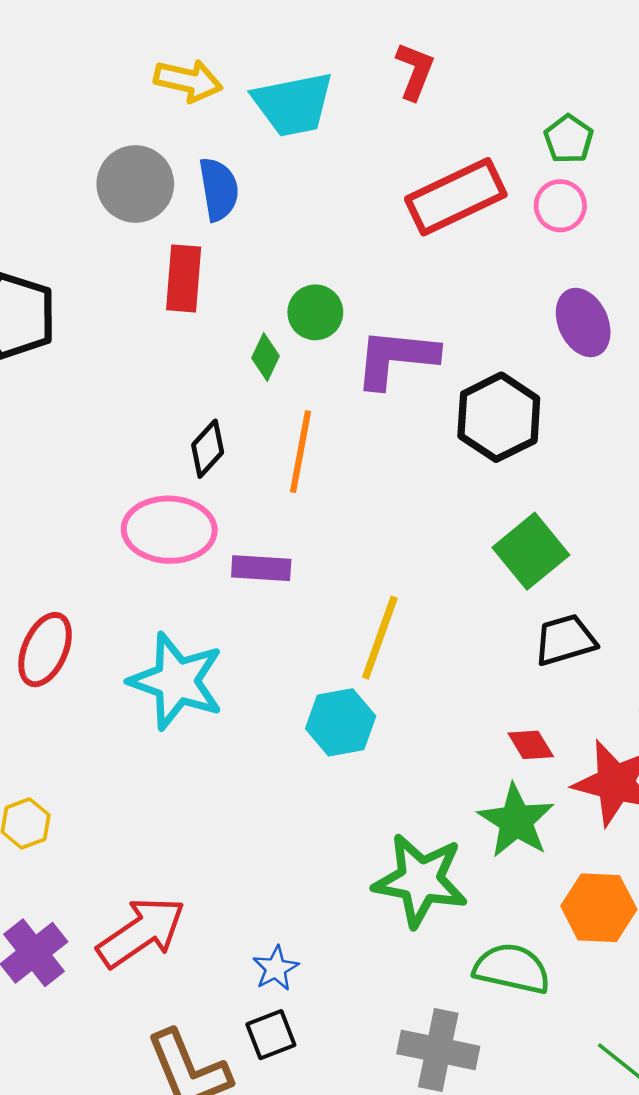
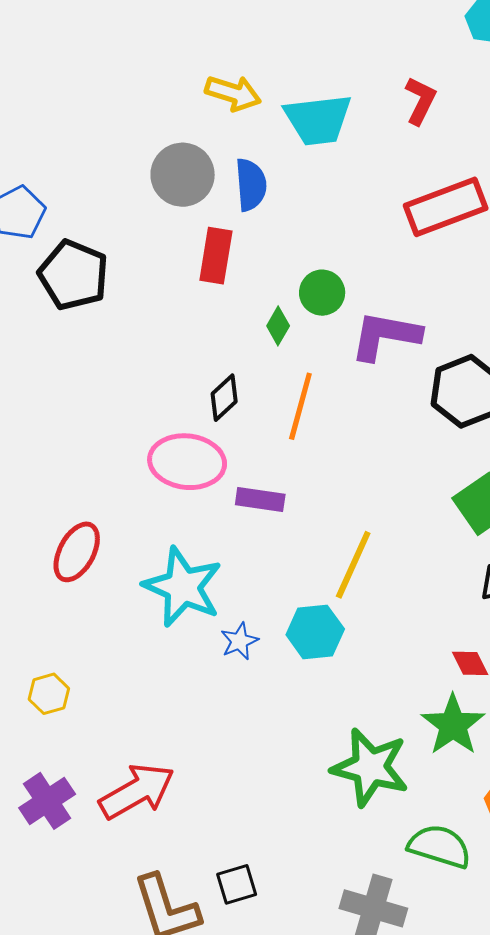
blue star: (276, 968) -> (239, 641), moved

